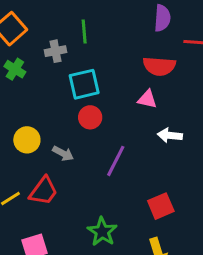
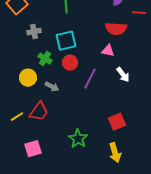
gray cross: (56, 51) -> (34, 32), moved
green cross: (15, 69) -> (45, 59), moved
white arrow: (170, 135) -> (123, 75), turned -133
purple line: (116, 161) -> (90, 79), moved

